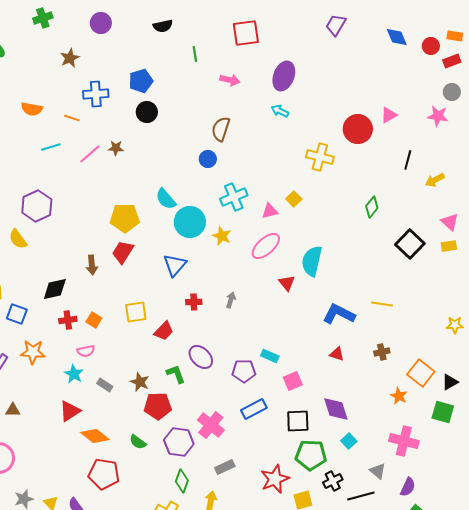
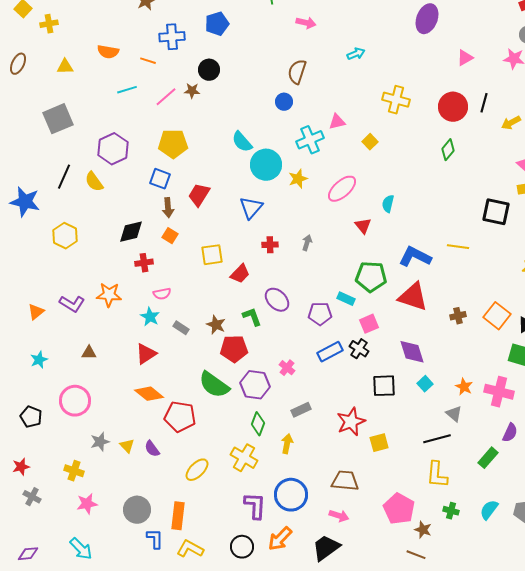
purple ellipse: (284, 76) -> (427, 19), moved
cyan arrow: (280, 111) -> (356, 54), turned 132
black circle: (147, 112) -> (209, 70), moved
red circle: (358, 129) -> (453, 107), moved
pink triangle: (270, 211) -> (337, 122), moved
yellow pentagon: (125, 218) -> (173, 144), moved
yellow star: (222, 236) -> (298, 179), turned 30
black square: (410, 244) -> (496, 212), moved, turned -32
cyan semicircle: (312, 261) -> (388, 204), size x0.6
blue square: (17, 314) -> (160, 179), moved
orange square: (94, 320) -> (170, 236), moved
brown cross: (382, 352) -> (458, 316), moved
red triangle: (337, 354) -> (413, 297), size x2.0
orange star: (399, 396) -> (464, 387), moved
black square: (298, 421) -> (384, 386), moved
pink cross: (211, 425) -> (287, 368), size x0.6
orange diamond: (95, 436) -> (149, 394), moved
pink cross: (404, 441) -> (499, 392), moved
green semicircle: (138, 442) -> (214, 385), size x1.8
green pentagon: (311, 455) -> (371, 277), moved
black cross: (333, 481) -> (359, 349), moved, turned -30
purple semicircle: (408, 487) -> (510, 433), moved

